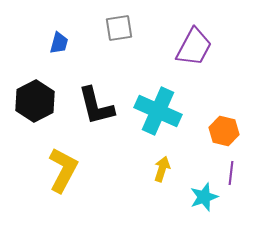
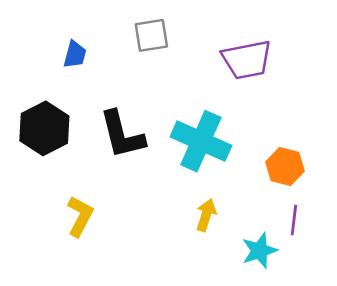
purple trapezoid: (194, 47) -> (247, 60), turned 51
yellow L-shape: (63, 170) -> (80, 216), size x0.7

